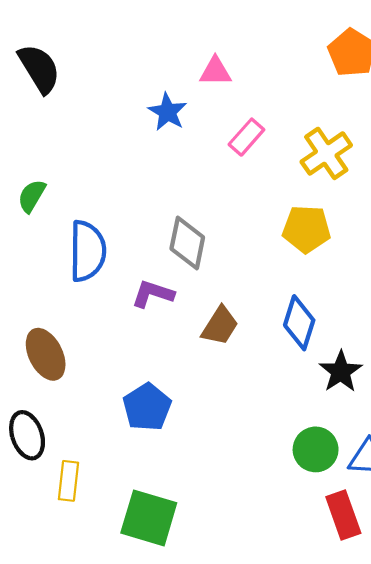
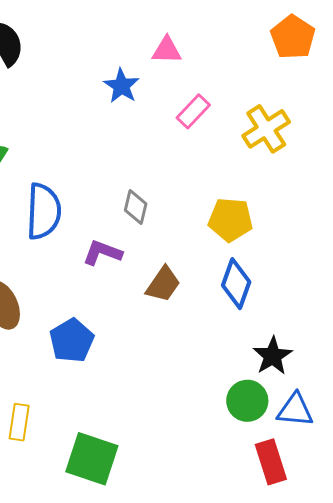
yellow pentagon: (307, 229) -> (231, 220), moved
gray diamond: (187, 243) -> (136, 207), size x0.7
black star: (341, 372) -> (273, 356), moved
blue pentagon: (147, 407) -> (72, 341), moved

